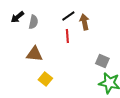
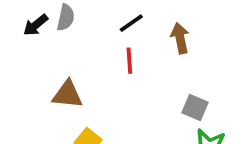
gray semicircle: (33, 22) -> (66, 18), moved
brown arrow: (84, 22) -> (180, 38), moved

